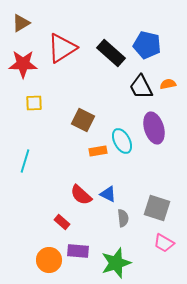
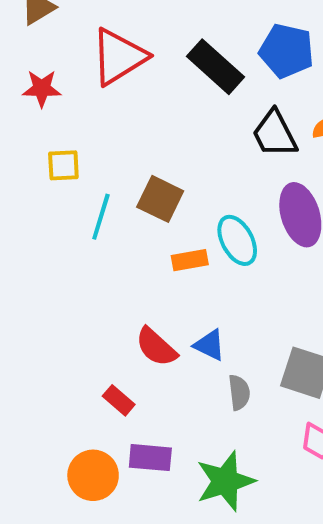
red star: (23, 64) -> (42, 88), size x0.7
cyan line: (25, 161) -> (101, 217), moved

